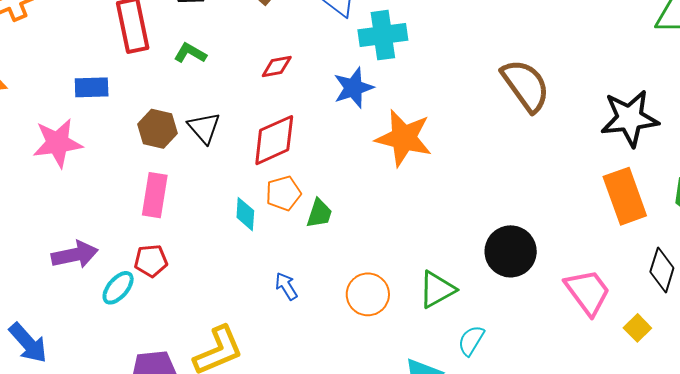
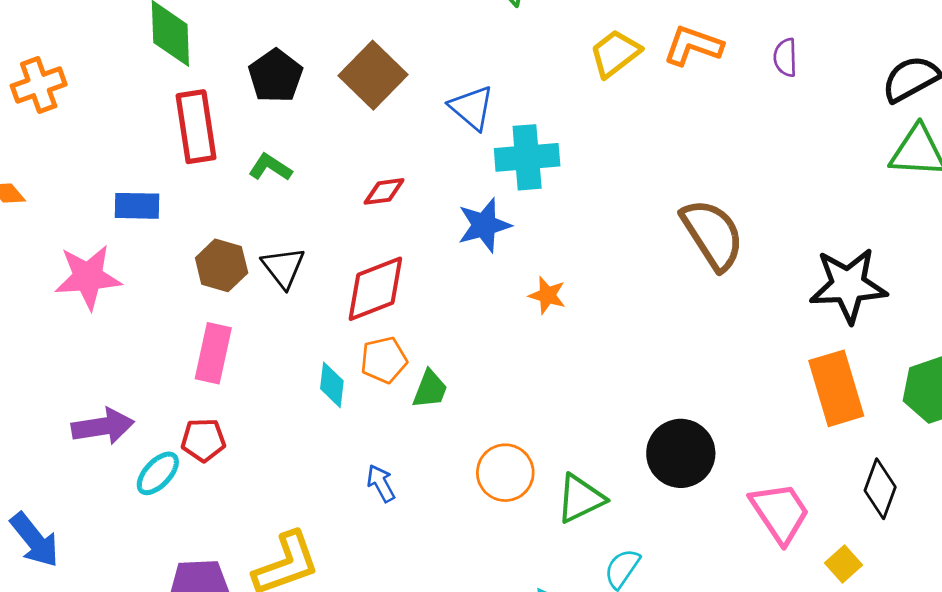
orange star: (404, 138) -> (547, 295), size x0.5
orange circle: (368, 294) -> (505, 473), moved

